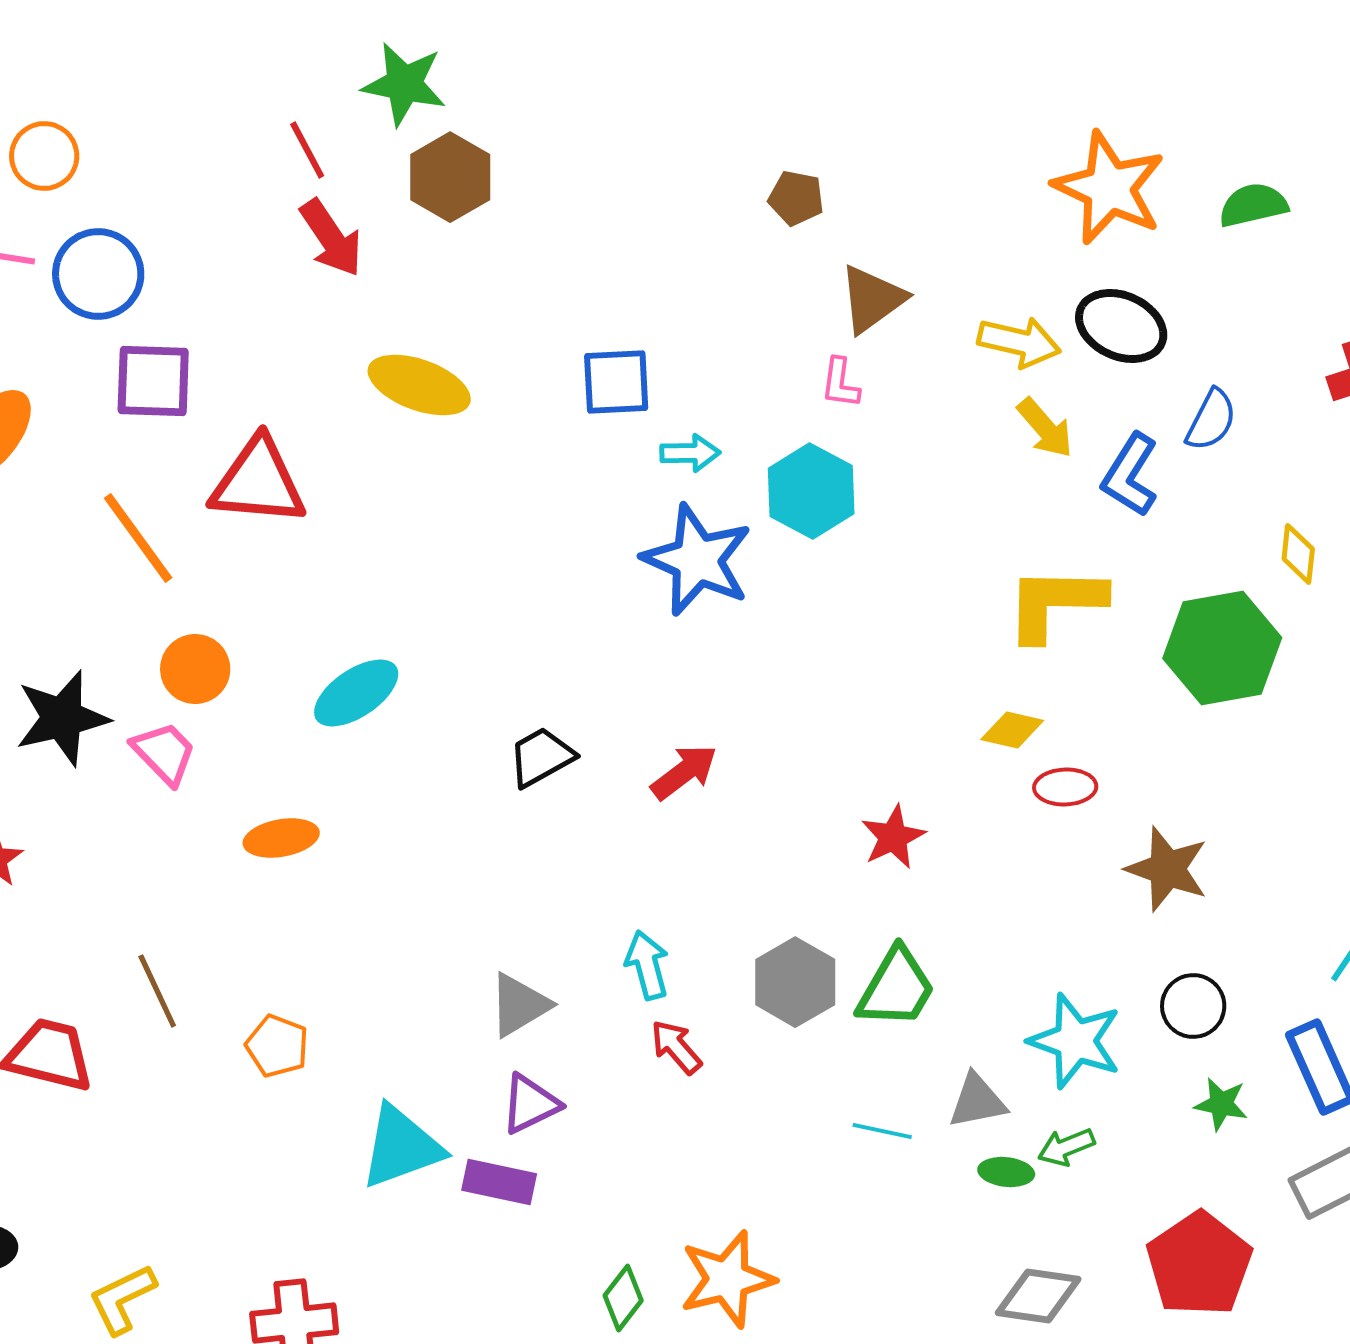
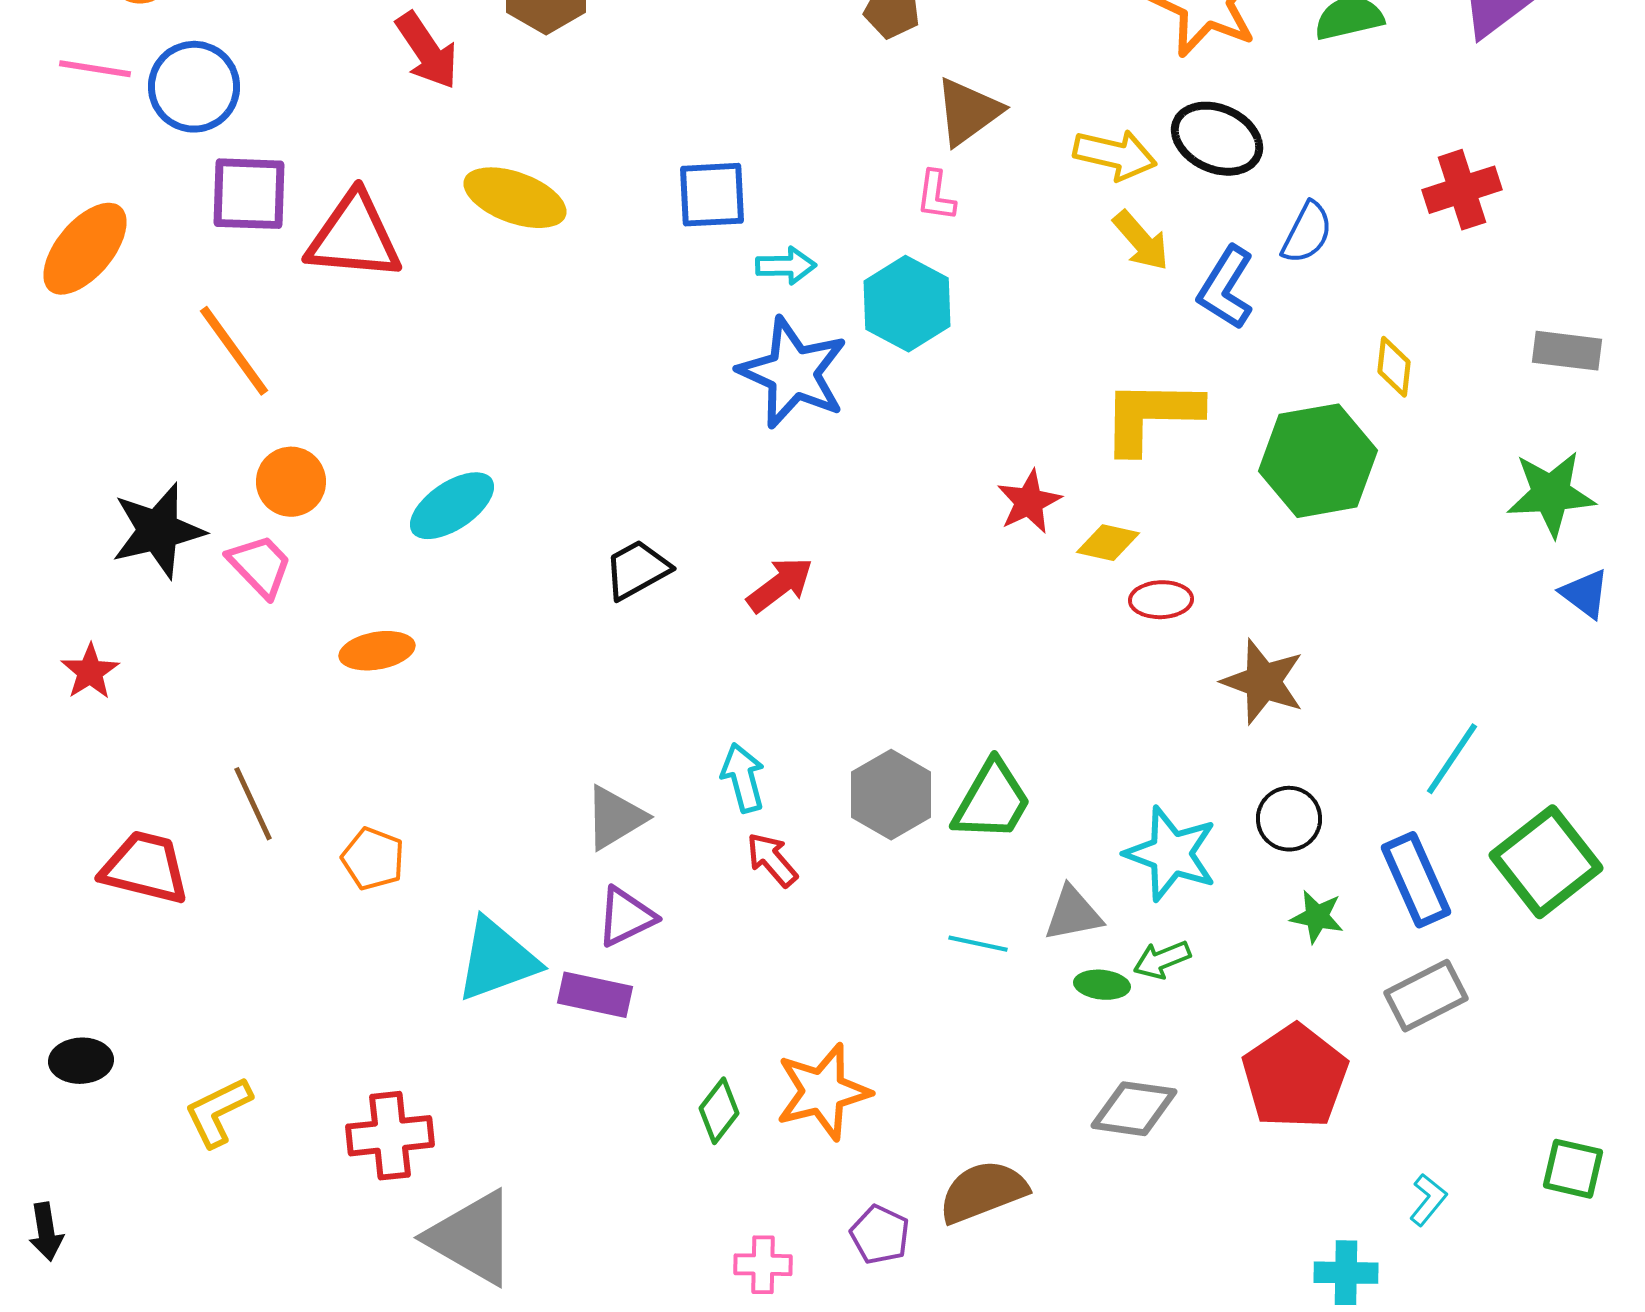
red triangle: (258, 482) -> (354, 237), moved
red star: (893, 837) -> (1029, 502), moved

